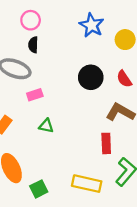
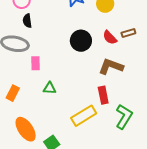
pink rectangle: (35, 95) -> (36, 63), turned -64
yellow rectangle: (87, 184) -> (84, 116), moved, turned -35

